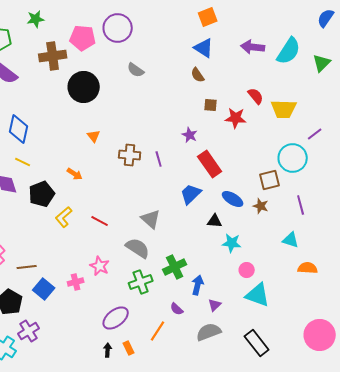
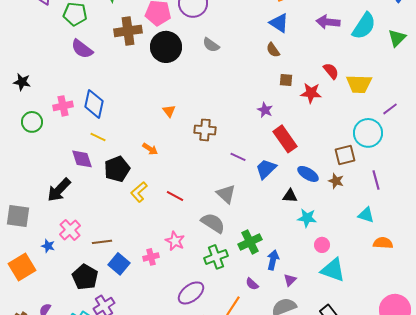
black circle: (84, 87) -> (166, 47), moved
purple line: (159, 159) -> (238, 157), moved, turned -49

